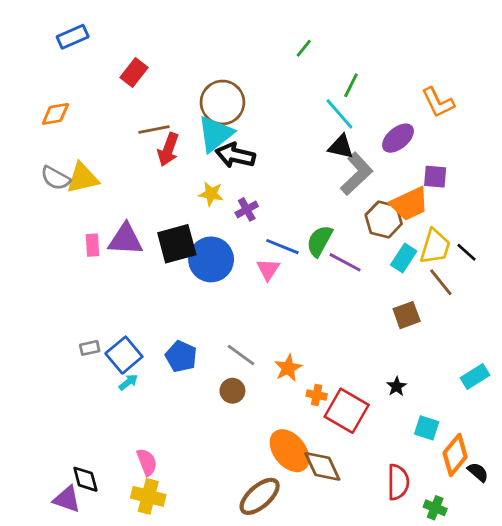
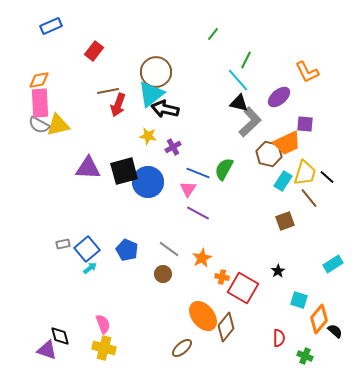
pink rectangle: (93, 245) -> (40, 103), moved, size x1.8
purple line: (345, 262) -> (198, 213), moved
brown diamond: (322, 466) -> (226, 327), turned 64
red semicircle: (398, 482) -> (279, 338), size x0.7
brown ellipse: (260, 496) -> (182, 348), size x0.7

